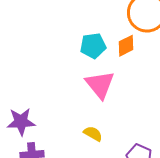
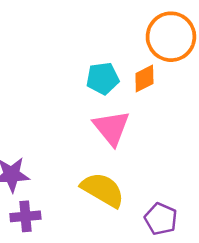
yellow semicircle: (93, 134) -> (103, 190), size x1.8

